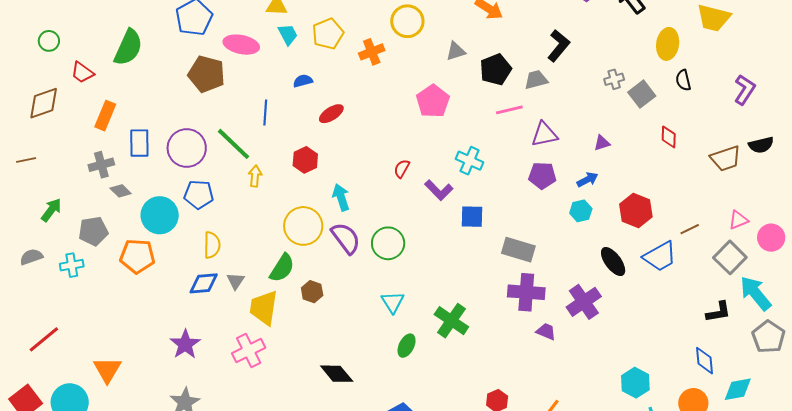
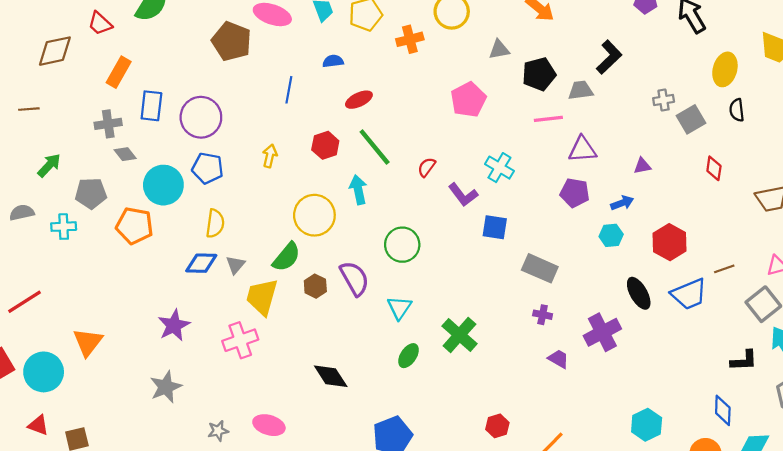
green line: (234, 144) -> (375, 147), moved
purple semicircle: (346, 238) -> (355, 278), moved
purple cross: (526, 292) -> (543, 315), size x0.5

